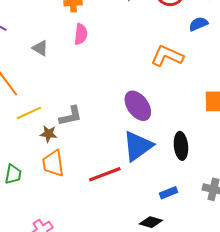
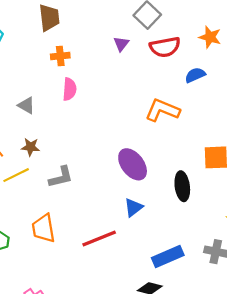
brown star: (49, 134) -> (30, 147), moved
blue triangle: (138, 146) -> (133, 207), size x0.6
black ellipse: (181, 146) -> (182, 186), moved
blue rectangle: (169, 193) -> (168, 256), size x1.6

